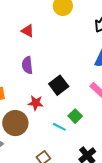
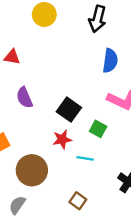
red star: (36, 103) -> (62, 139), moved
green square: (75, 116) -> (98, 129), moved

